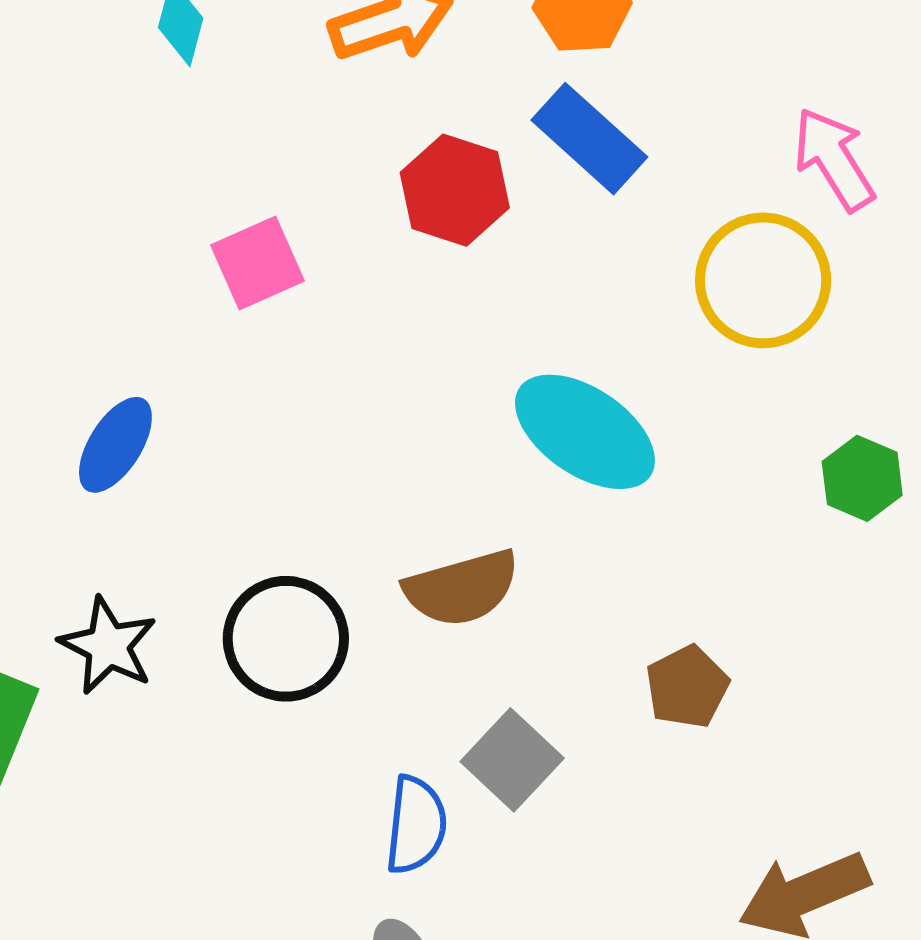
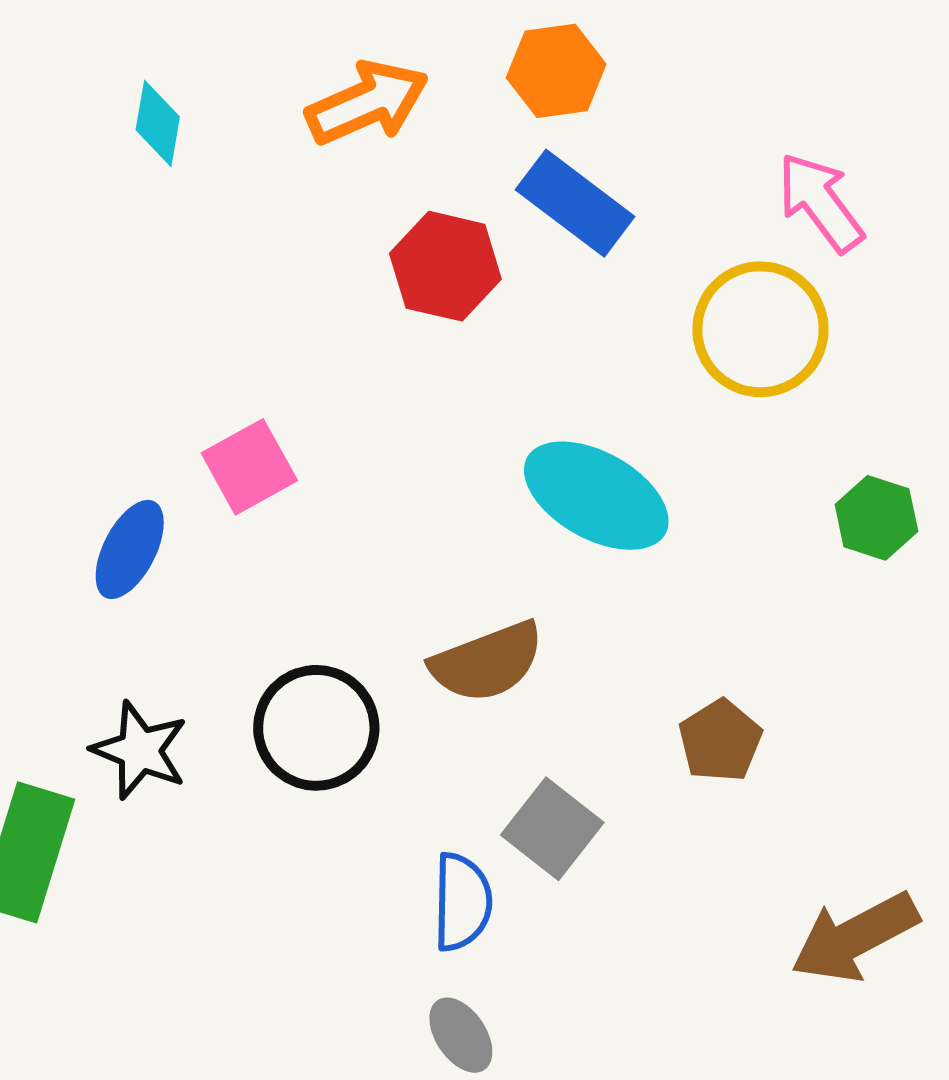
pink square: (258, 263) -> (249, 467), moved

